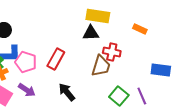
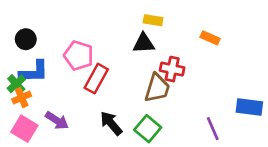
yellow rectangle: (98, 16) -> (153, 20), size x0.6
pink pentagon: (26, 62) -> (79, 55), moved
blue rectangle: (161, 70) -> (249, 107), moved
green square: (119, 96) -> (148, 129), moved

